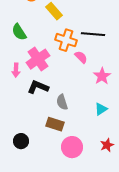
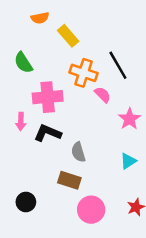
black line: (93, 34) -> (118, 65), turned 55
pink cross: (38, 59) -> (48, 97), turned 30
pink arrow: (16, 70) -> (21, 121), moved

